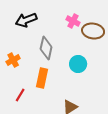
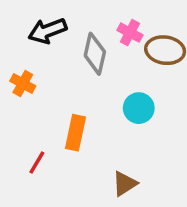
gray diamond: (46, 48) -> (95, 54), moved
orange cross: (13, 60) -> (23, 83), moved, turned -32

